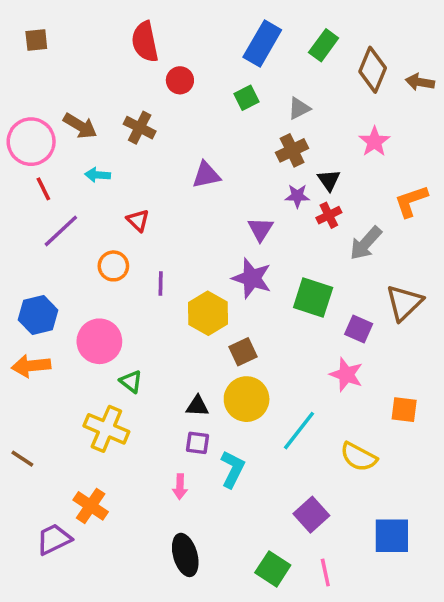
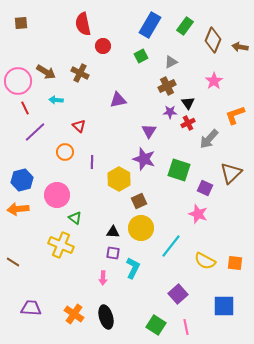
orange square: (404, 410) -> (235, 263), moved
orange cross: (91, 506) -> (74, 314), moved
purple trapezoid: (54, 539) -> (31, 308), turned 30

